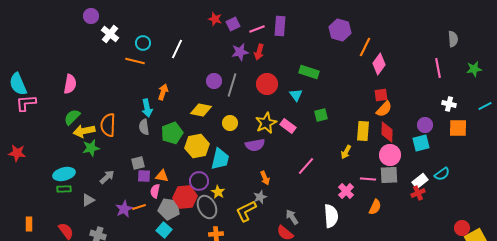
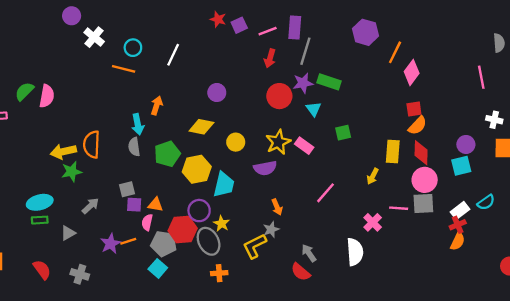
purple star: (240, 52) -> (303, 83), moved
gray line: (232, 85) -> (305, 51), moved
green semicircle: (72, 117) -> (24, 91), moved
orange semicircle: (375, 207) -> (458, 241), moved

